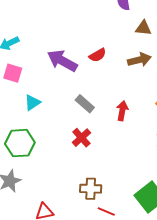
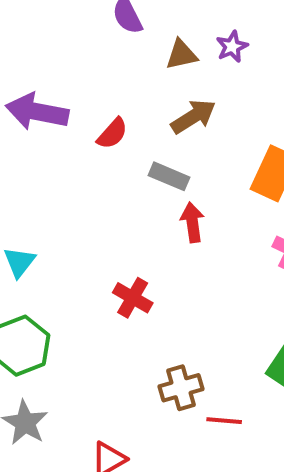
purple arrow: (62, 61) -> (37, 112), moved
gray rectangle: (85, 104) -> (169, 176), moved

